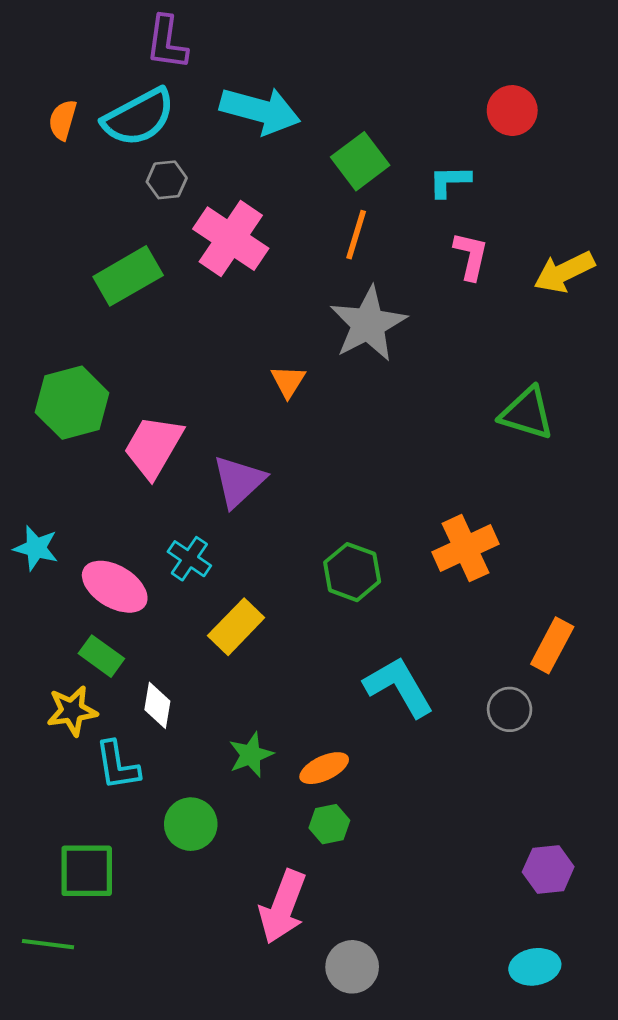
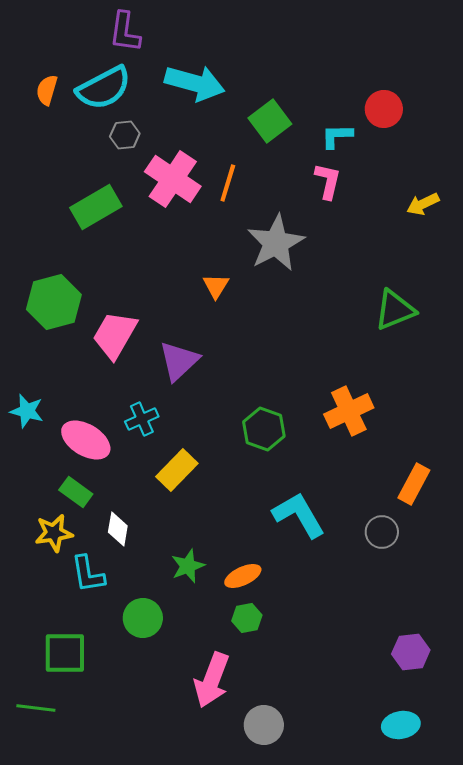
red circle: (512, 111) -> (384, 109), moved
orange line: (356, 235) -> (228, 183), moved
pink L-shape: (471, 256) -> (328, 181), moved
yellow arrow: (564, 272) -> (423, 204), size x0.7
green triangle: (527, 413) -> (395, 310), turned -39
cyan cross: (189, 559) -> (142, 419), turned 32

